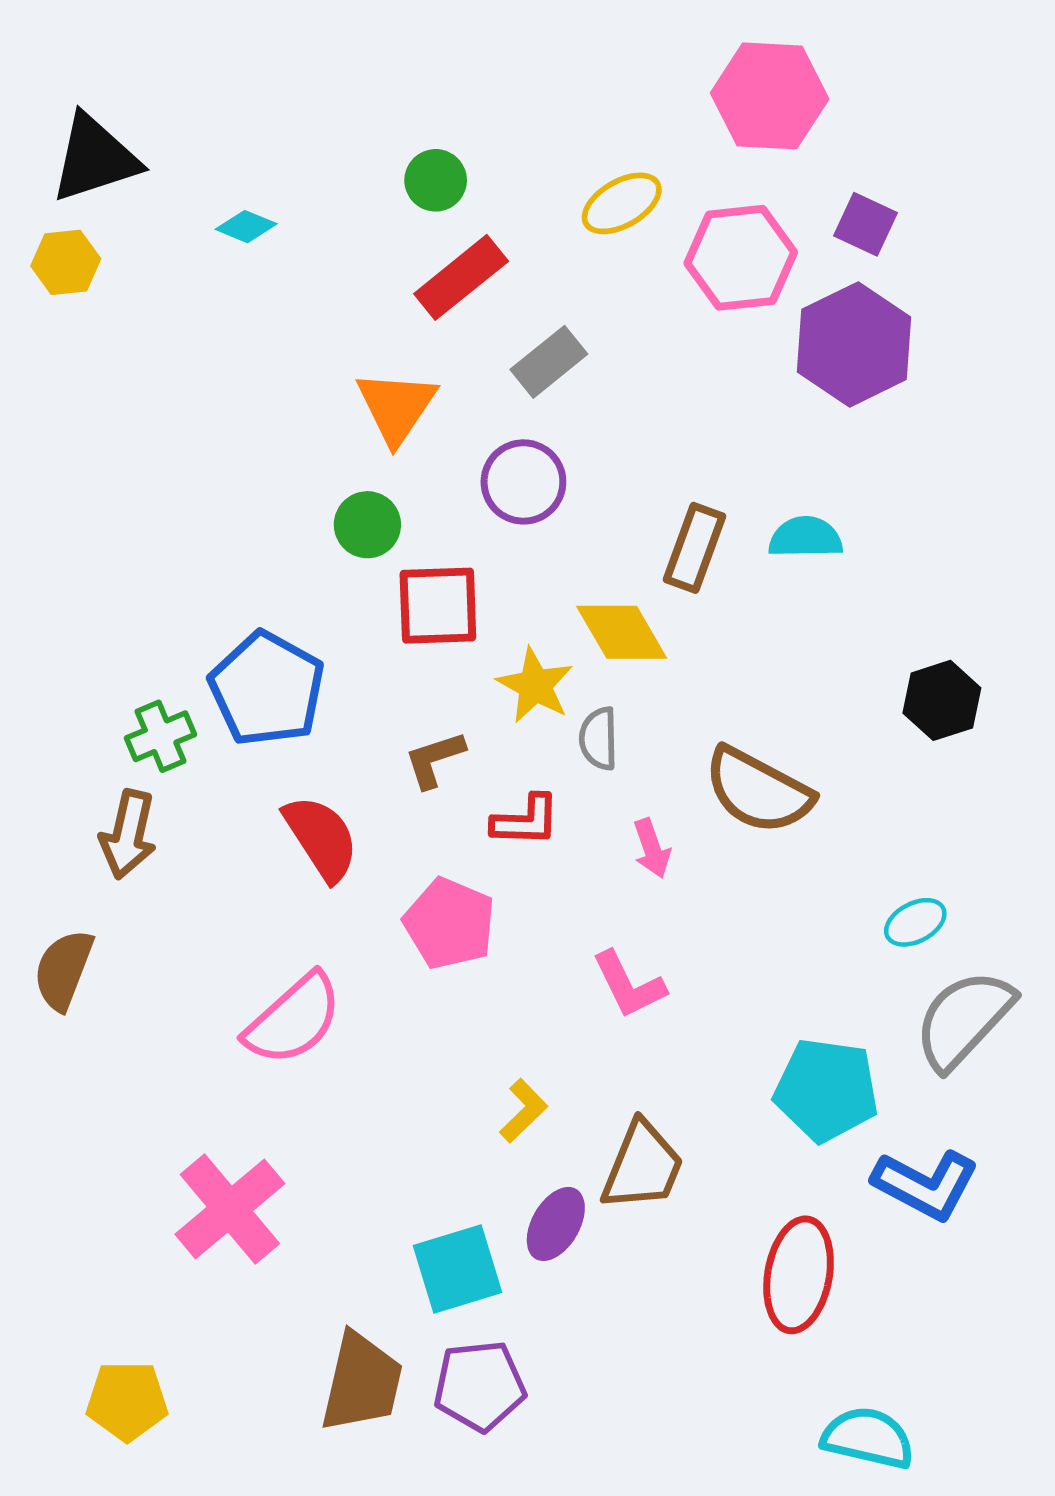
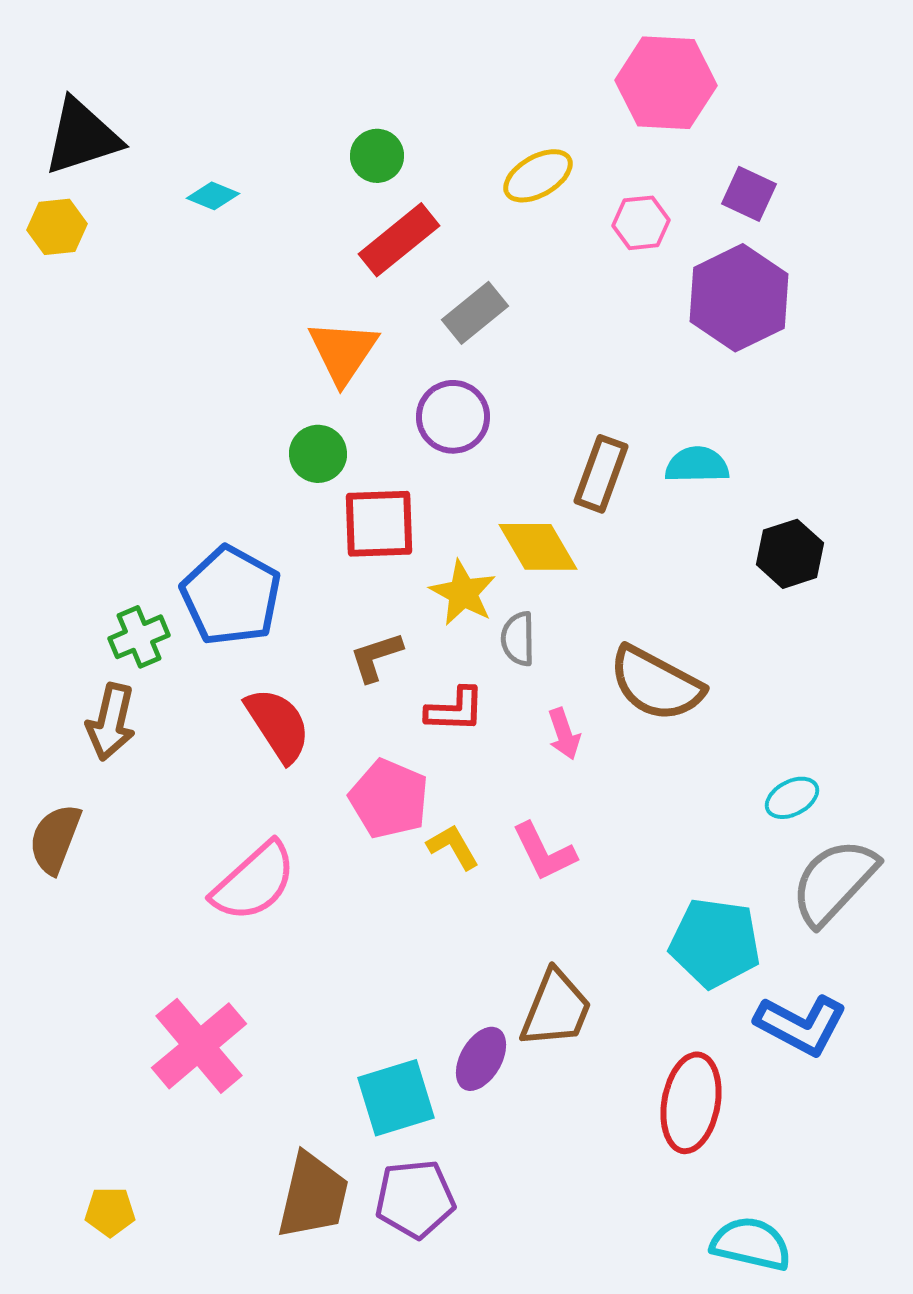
pink hexagon: (741, 258) -> (641, 223), size x0.6
black hexagon: (942, 700) -> (790, 554), moved
yellow L-shape: (523, 1111) -> (453, 847), moved, turned -76
yellow pentagon: (127, 1401) -> (110, 1212), size x0.7

